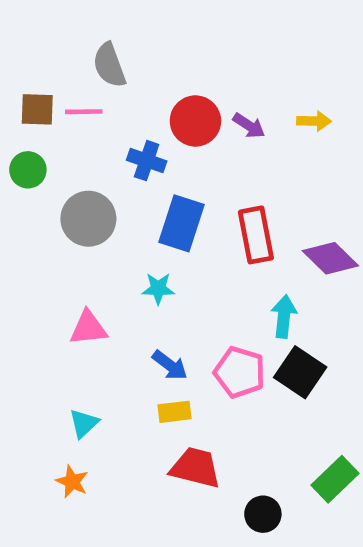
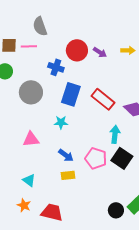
red rectangle: (256, 235) -> (103, 99), turned -40
cyan triangle: (84, 423) -> (29, 180), turned -40
red trapezoid: (195, 468) -> (52, 212), moved
black circle: (263, 514) -> (116, 210), moved

